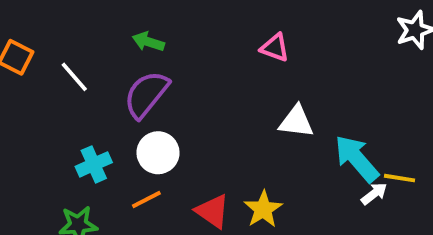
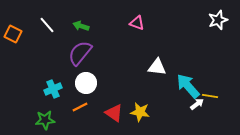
pink triangle: (275, 48) -> (137, 23), moved
white line: (74, 77) -> (47, 25), moved
yellow star: (263, 209) -> (140, 112), turned -30

